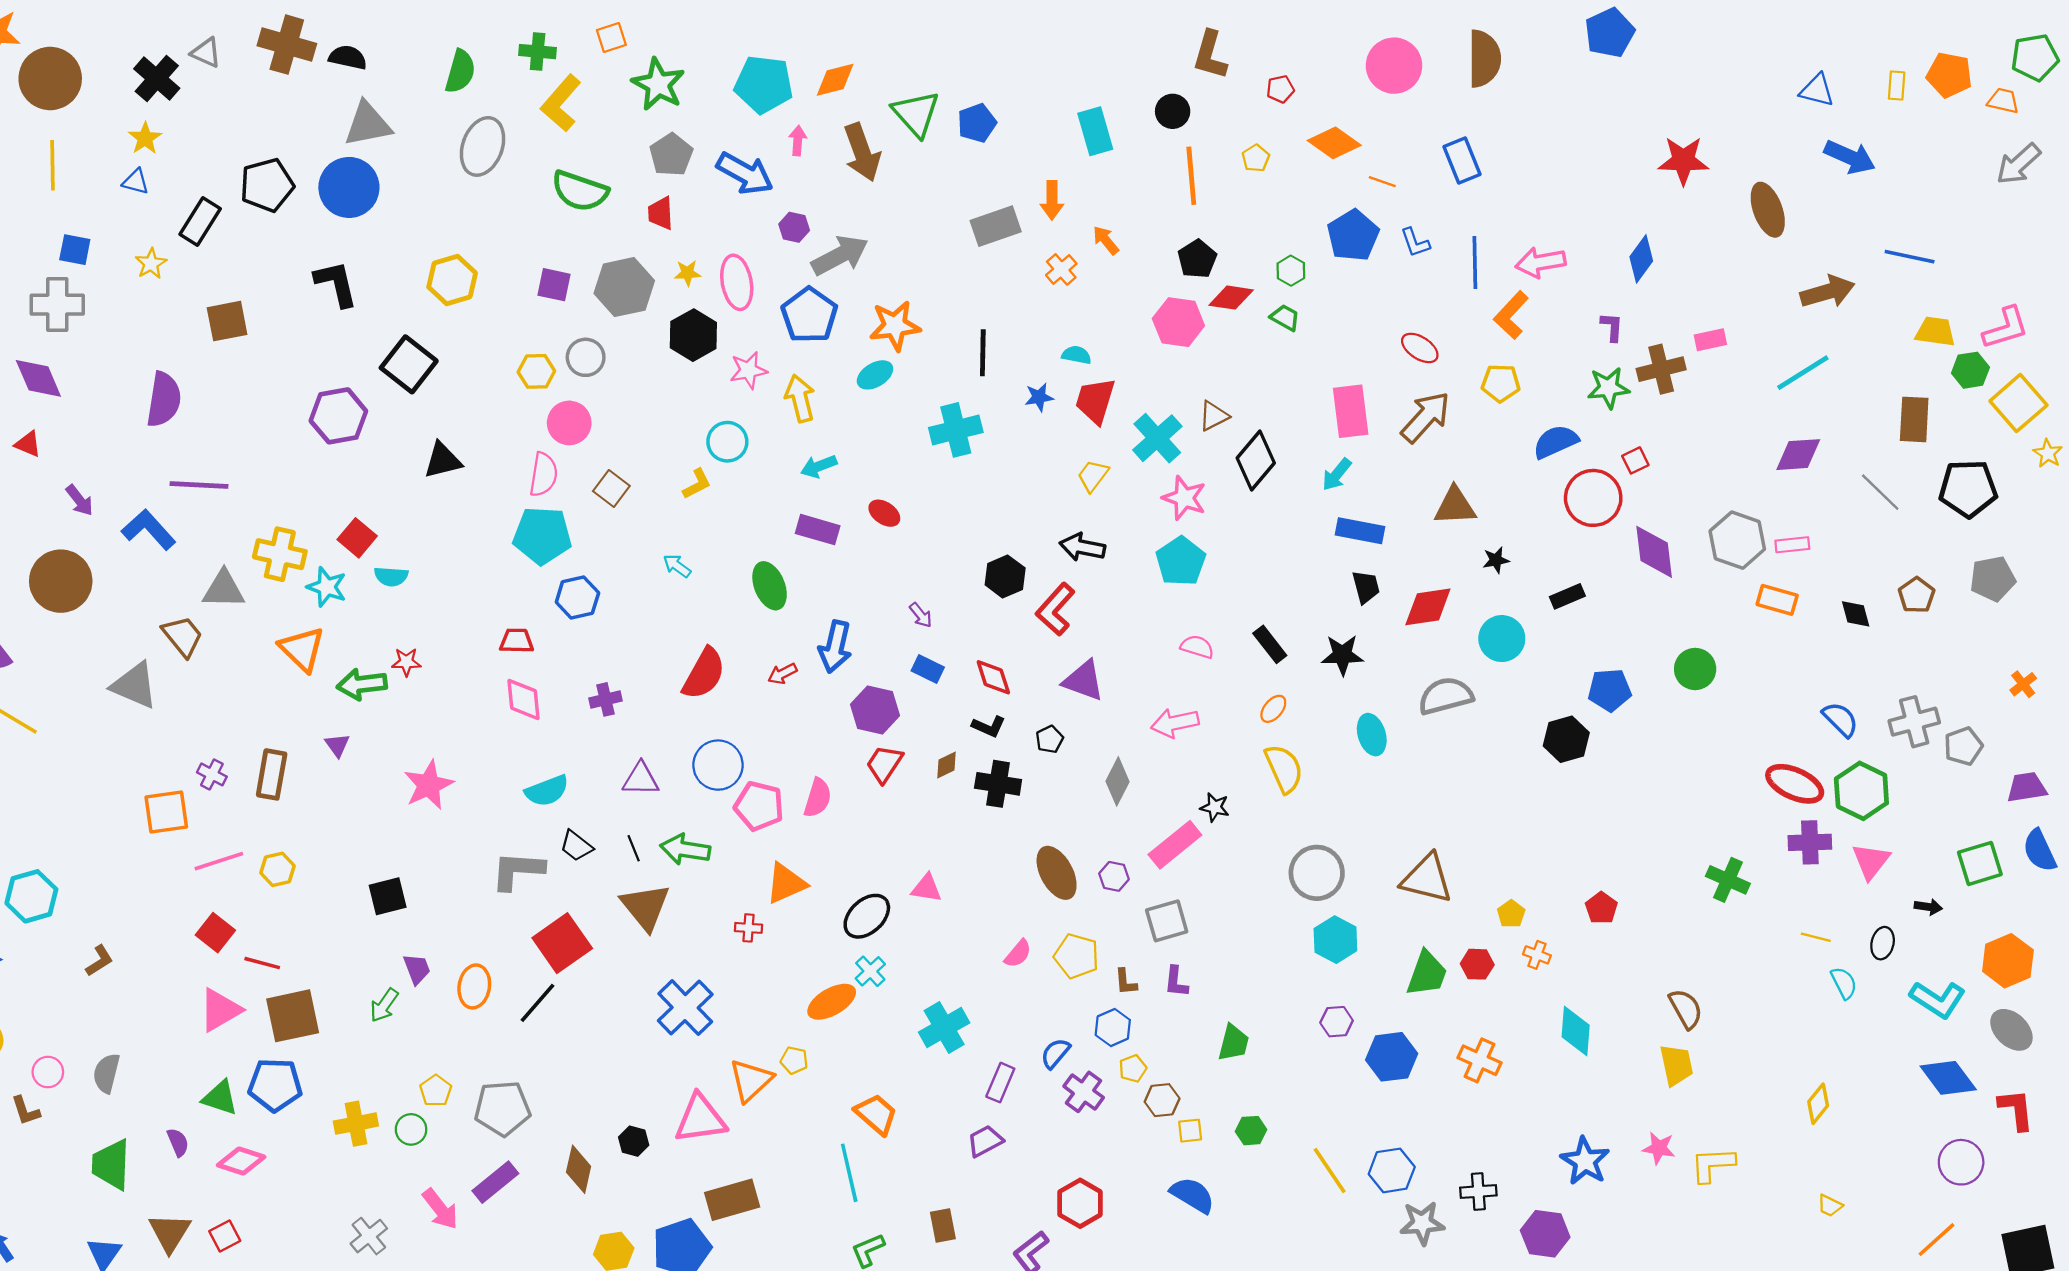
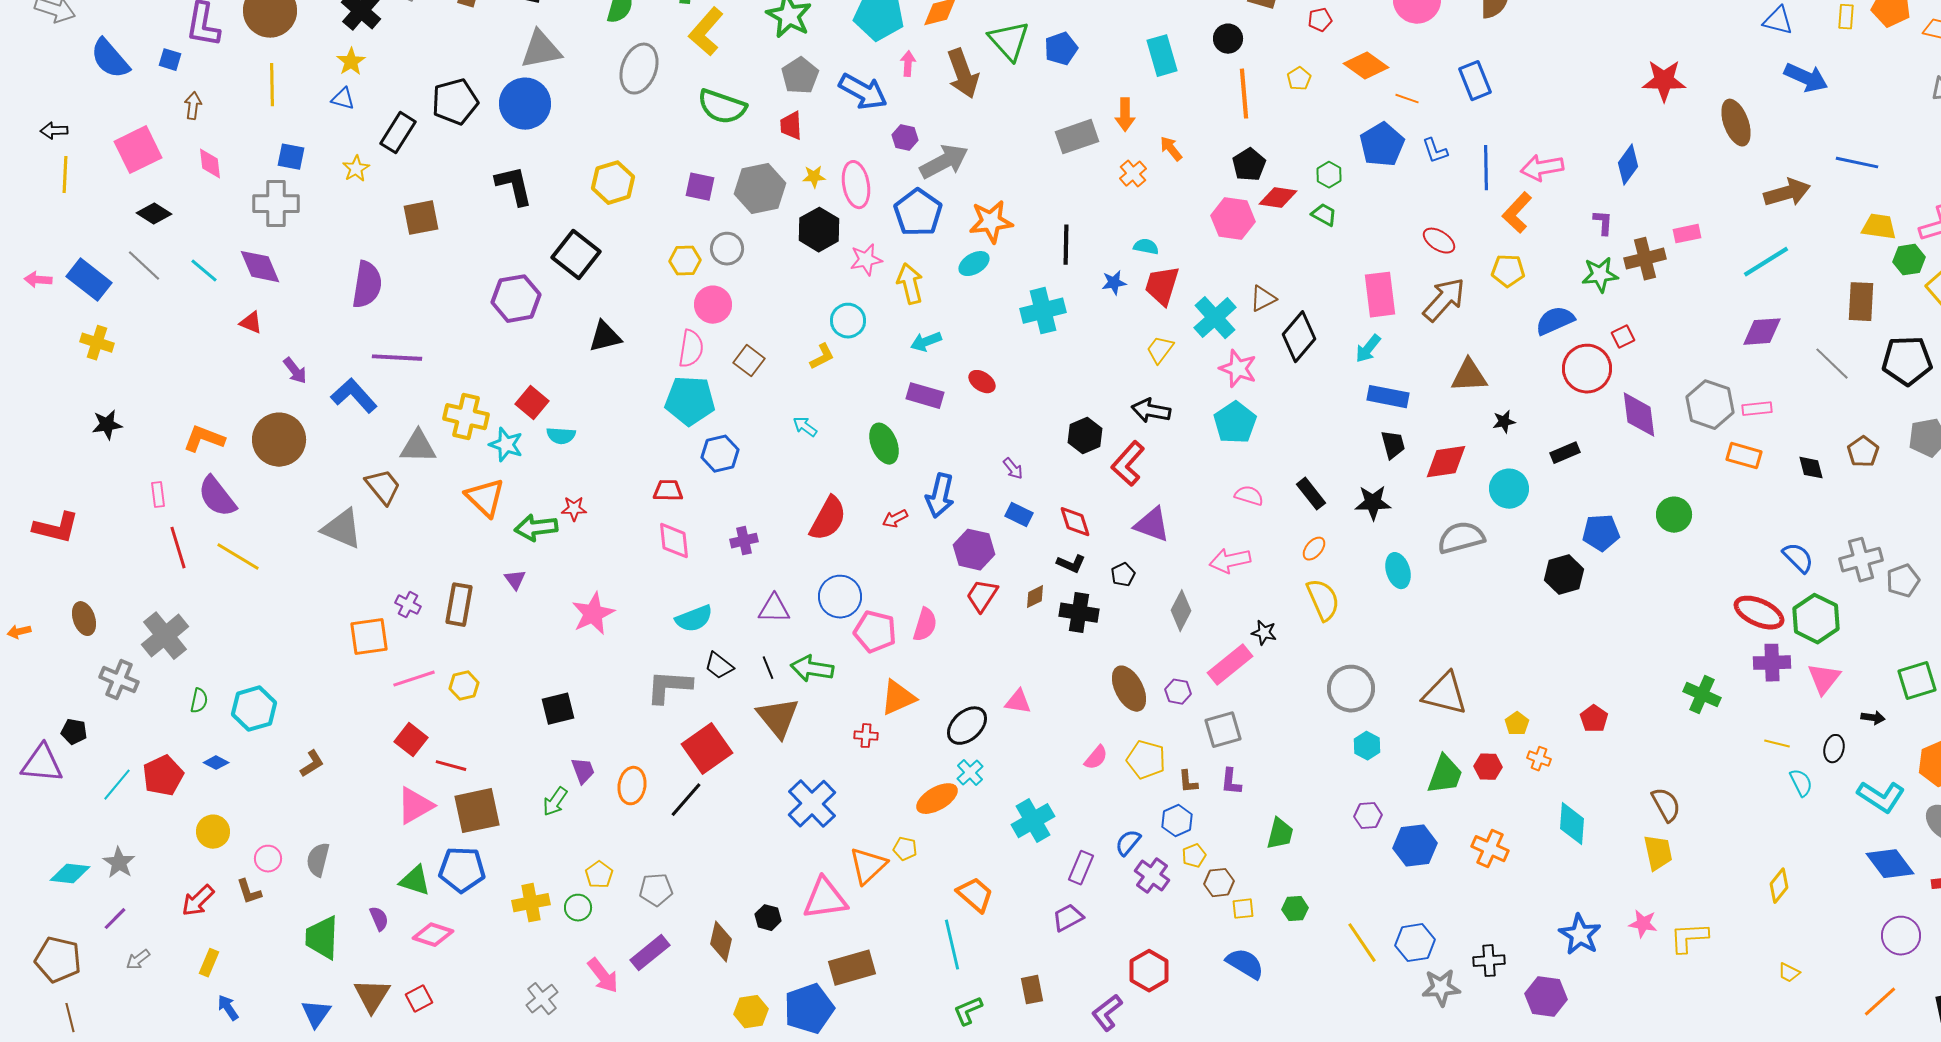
cyan hexagon: (1335, 940) -> (1367, 746), size x0.7
gray pentagon: (502, 1108) -> (656, 890), size x0.7

